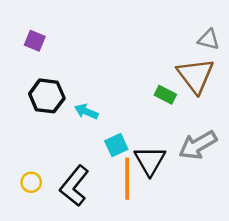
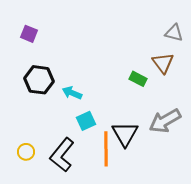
brown triangle: (195, 76) -> (163, 63), size x0.7
cyan square: (116, 145) -> (86, 121), moved

